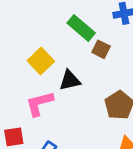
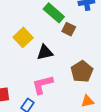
pink L-shape: (40, 104) -> (42, 85), moved

